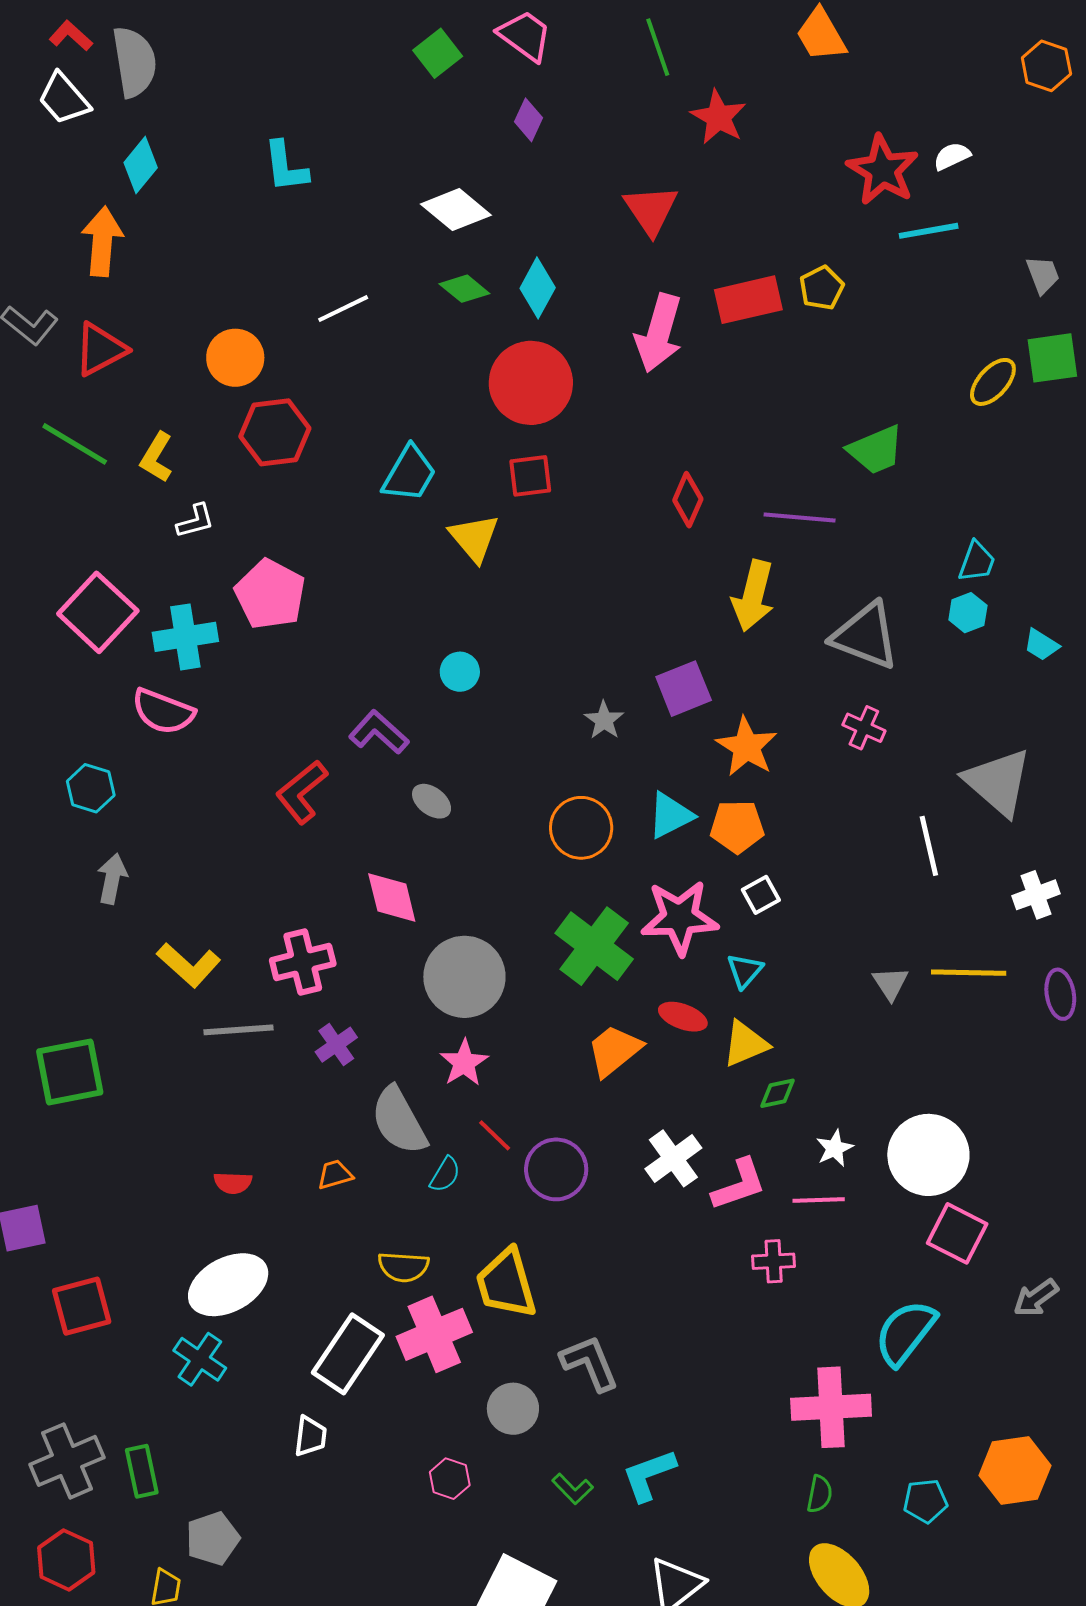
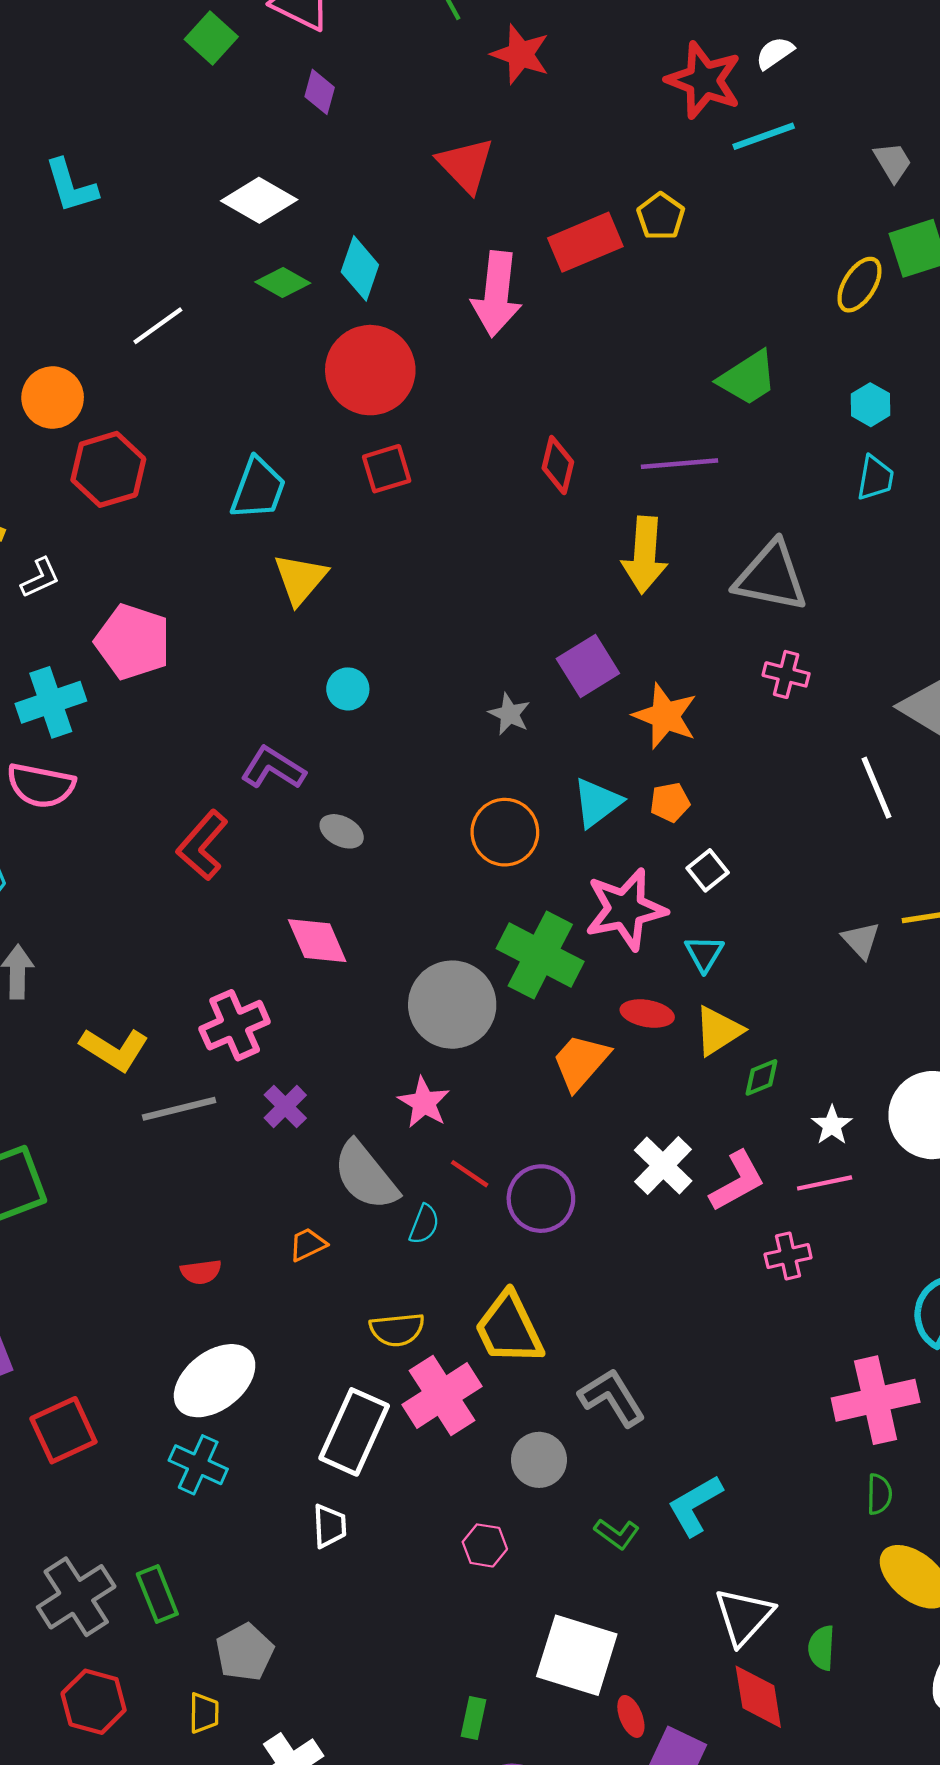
yellow triangle: (474, 538) -> (300, 579), moved, turned 30
cyan hexagon: (968, 613) -> (870, 405), moved
orange pentagon: (737, 827) -> (670, 802), size x0.7
gray circle: (464, 977) -> (452, 1005), moved

